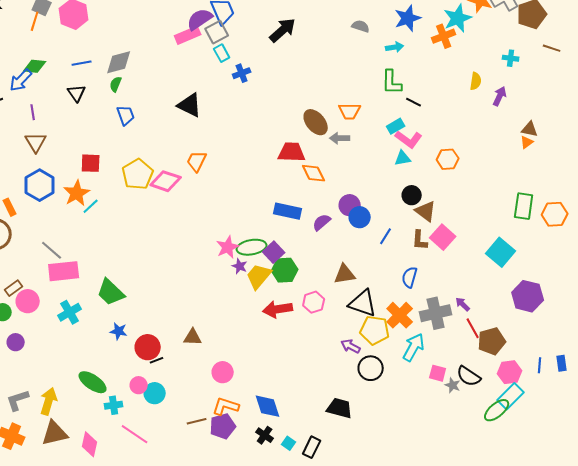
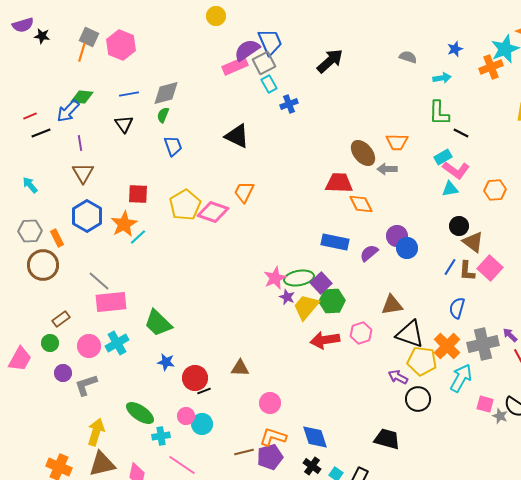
blue star: (408, 18) -> (455, 49), size x0.6
blue line: (386, 236) -> (450, 267), moved
pink circle: (28, 301) -> (89, 346), moved
gray L-shape: (18, 400) -> (86, 385), moved

